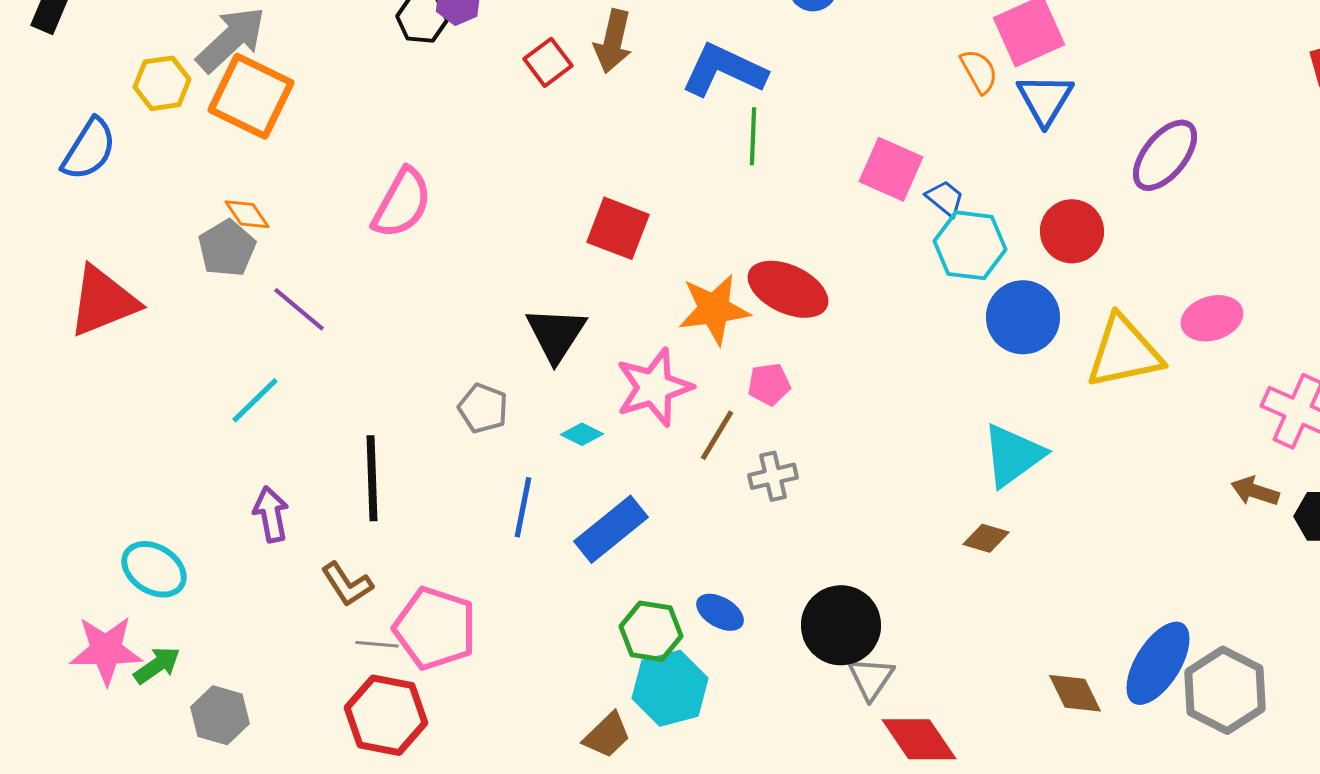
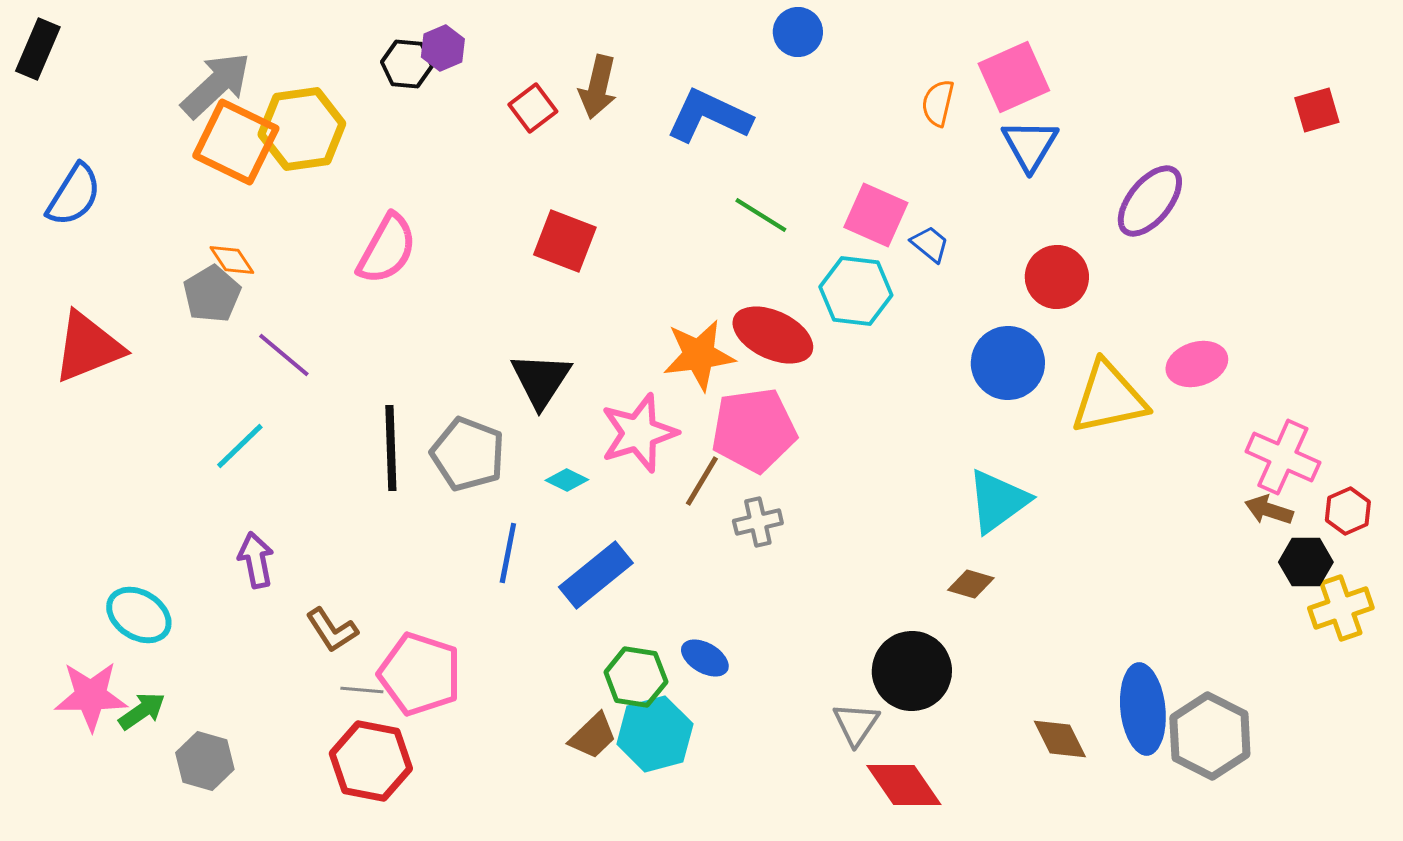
orange semicircle: (979, 71) -> (938, 103), moved, turned -138
yellow hexagon: (162, 83) -> (302, 129), moved, size x1.5
green line: (753, 136) -> (761, 215), moved, turned -60
red square: (618, 228) -> (565, 241), moved
cyan hexagon: (970, 245) -> (856, 291), moved
pink pentagon: (769, 384) -> (754, 430), size x2.0
gray pentagon: (483, 408) -> (468, 454), size x1.5
black line: (372, 478) -> (391, 448), moved
brown arrow: (1255, 491) -> (1269, 510), moved
black circle: (841, 625) -> (912, 671), moved
blue ellipse: (1158, 663) -> (1143, 709), turned -38
brown trapezoid: (607, 735) -> (593, 736), moved

